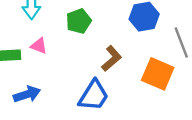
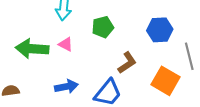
blue arrow: (27, 94) -> (66, 87), moved

